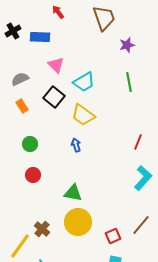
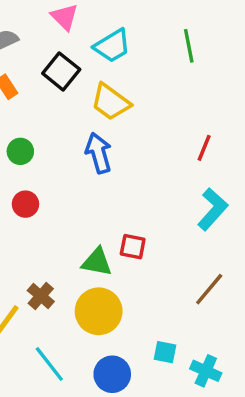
blue arrow: (76, 145) -> (99, 153), size x1.6
green triangle: (73, 193) -> (97, 262), moved
yellow circle: (78, 222) -> (99, 311), moved
red square: (113, 236) -> (133, 247), moved, turned 35

